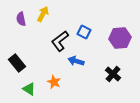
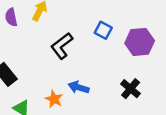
blue square: (84, 32) -> (103, 30), moved
blue arrow: (76, 61) -> (79, 87), moved

